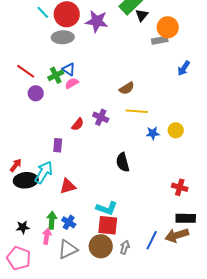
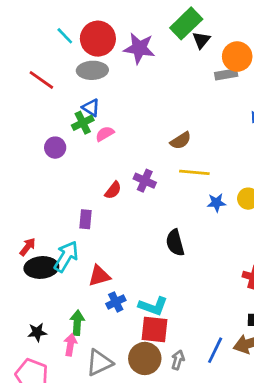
blue triangle: (69, 69) -> (91, 108), moved
red line: (26, 71) -> (41, 80), moved
blue cross: (69, 222) -> (116, 302), moved, turned 32

